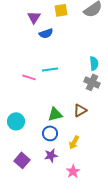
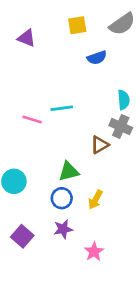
purple triangle: (34, 17) -> (27, 38), moved, turned -40
blue semicircle: (46, 33) -> (97, 58), moved
brown triangle: (80, 110) -> (100, 145), moved
yellow arrow: (74, 142) -> (95, 200), moved

